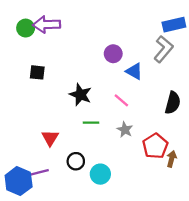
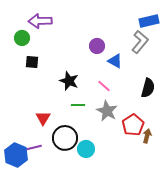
green circle: (26, 28) -> (22, 38), moved
gray star: (125, 130) -> (107, 111), size x1.5
black circle: (76, 161) -> (65, 138), size x1.6

